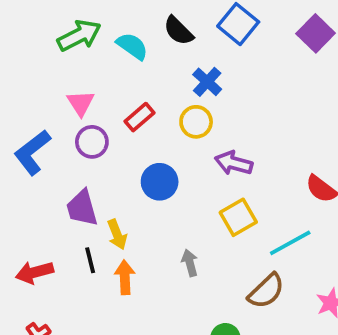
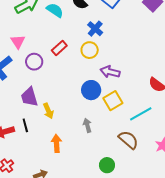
pink triangle: (81, 103) -> (18, 42), moved
blue circle: (160, 182) -> (91, 90), moved
black line: (90, 260) -> (25, 125), moved
orange arrow: (125, 277) -> (56, 143), moved
brown semicircle: (266, 291) -> (128, 140), turned -95

